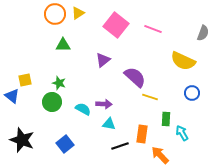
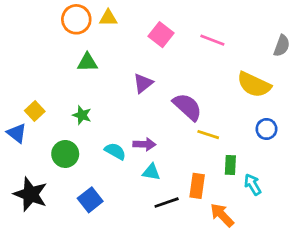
yellow triangle: (78, 13) -> (108, 18), turned 32
pink square: (116, 25) -> (161, 35), size x0.7
yellow square: (25, 80) -> (35, 111), turned -32
green circle: (52, 102) -> (65, 154), moved

